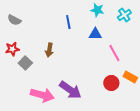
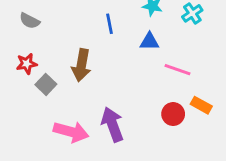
brown arrow: (49, 50) -> (81, 65), size x1.5
pink line: (114, 53) -> (178, 70), turned -42
purple arrow: (70, 90) -> (112, 124), turned -145

